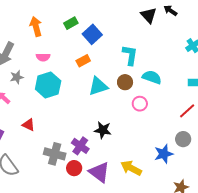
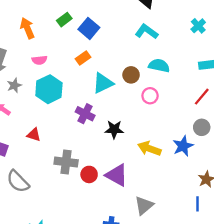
cyan L-shape: (130, 55) -> (147, 32), moved, turned -55
purple cross: (80, 146) -> (85, 114), moved
yellow arrow: (131, 168) -> (149, 149), moved

